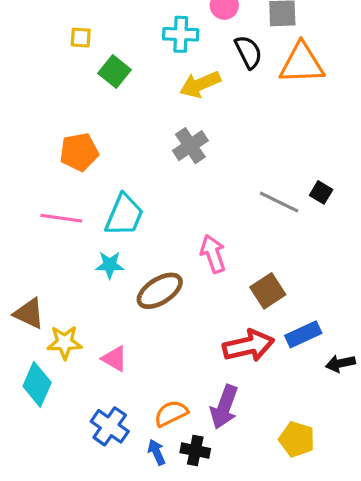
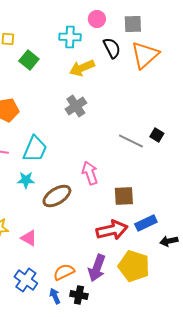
orange triangle: (302, 63) -> (145, 55), turned -40
brown square: (268, 291) -> (124, 196), turned 30
yellow pentagon: (297, 439) -> (134, 266), moved, size x1.4

